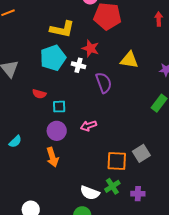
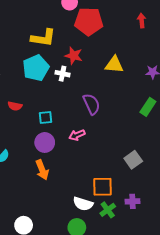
purple semicircle: (104, 83) -> (91, 104), moved
red semicircle: (39, 94) -> (15, 106), moved
orange square: (117, 161) -> (103, 187), moved
green cross: (112, 186) -> (108, 210), moved

